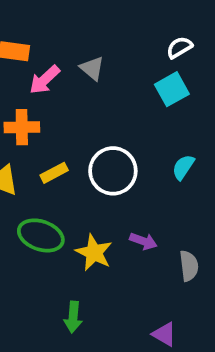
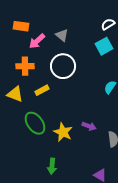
white circle: (113, 171) -> (63, 66), moved
green ellipse: (41, 235) -> (35, 123), turned 35

